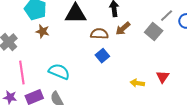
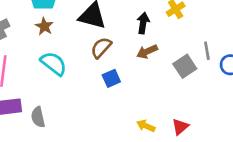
gray line: (167, 16) -> (207, 51), turned -72
brown semicircle: (99, 34) -> (101, 48), moved, turned -66
cyan semicircle: (59, 72) -> (54, 64), moved

